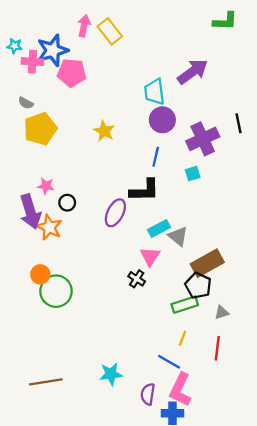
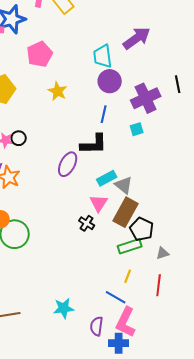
pink pentagon: (72, 73) -> (40, 54), moved, turned -30
black circle: (67, 203) -> (19, 138), moved
brown rectangle: (207, 263) -> (126, 212), moved, turned -32

